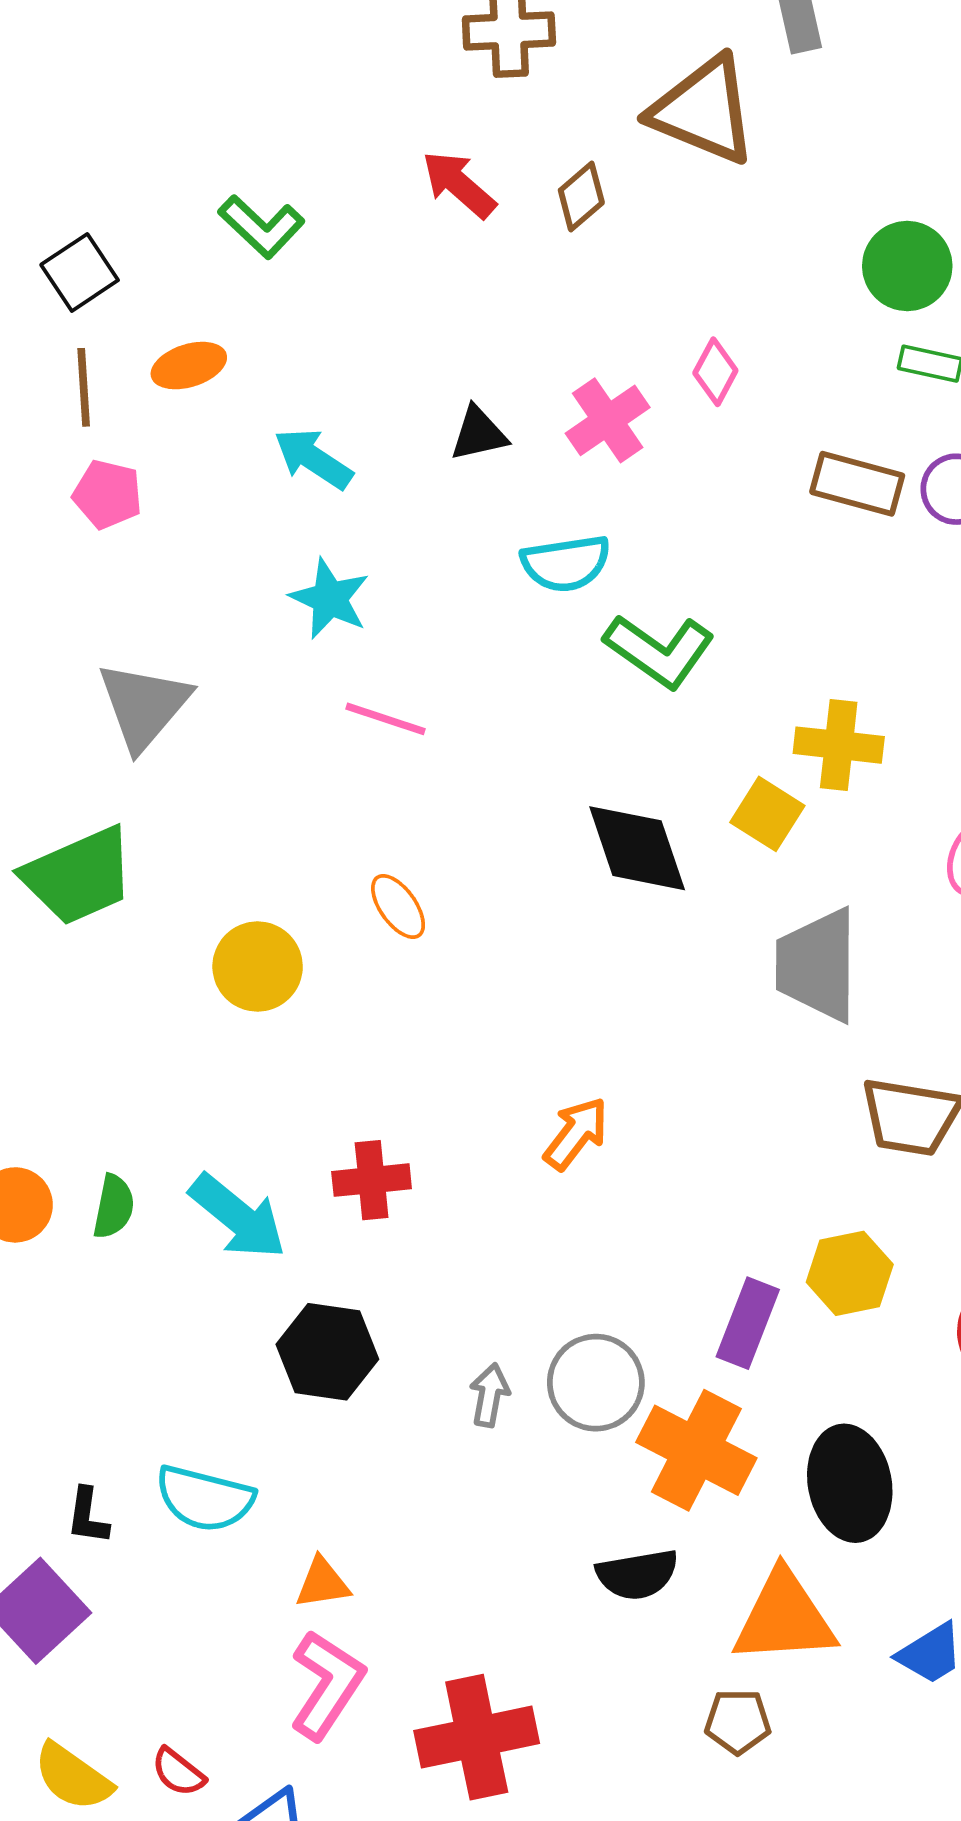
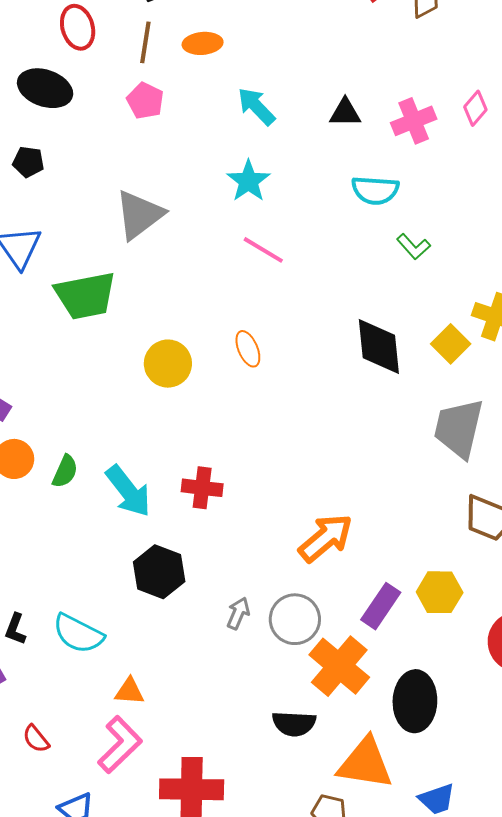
green L-shape: (659, 651) -> (413, 247), size x0.6
orange arrow: (576, 1133) -> (326, 538), moved, size x1.4
red semicircle: (178, 1772) -> (36, 739), moved

